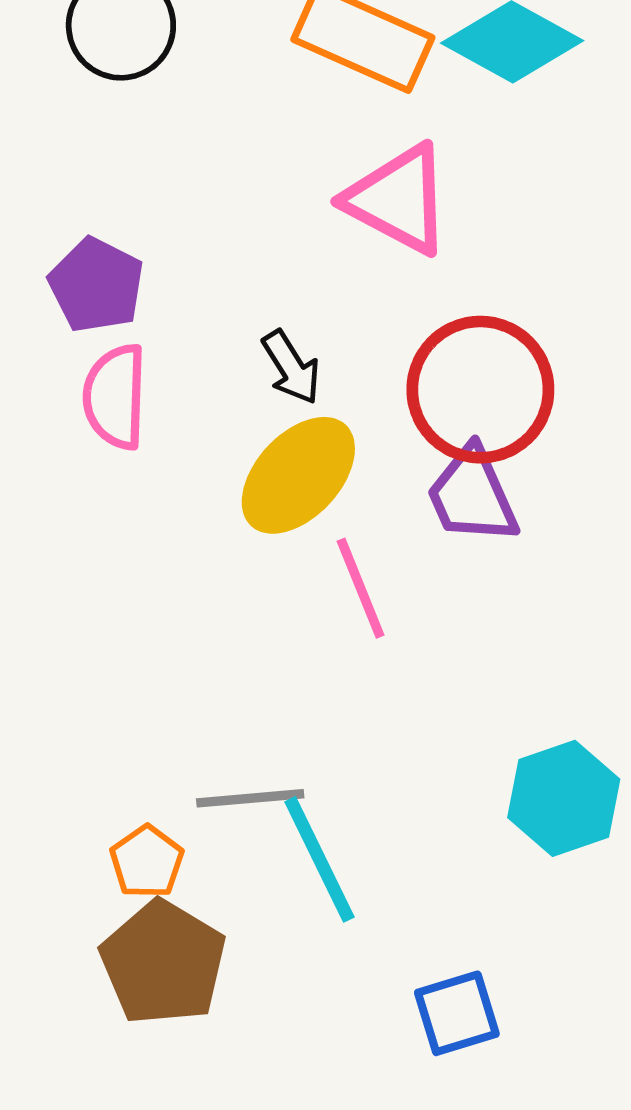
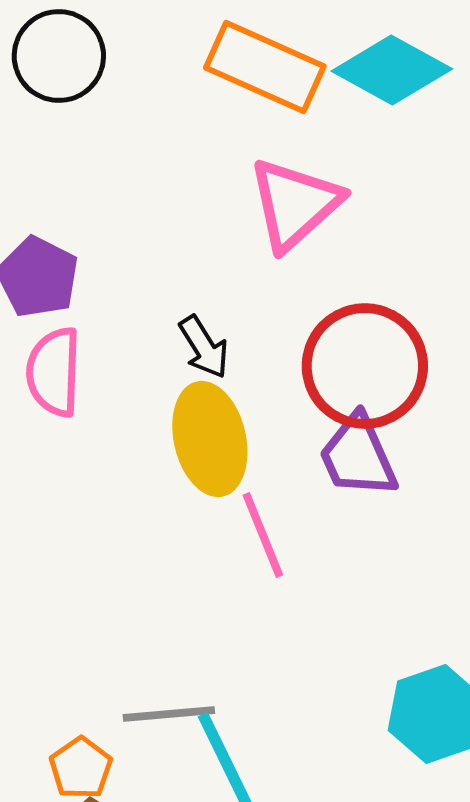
pink triangle: (398, 199) -> (295, 204), turned 50
yellow ellipse: (298, 475) -> (210, 439), turned -56

